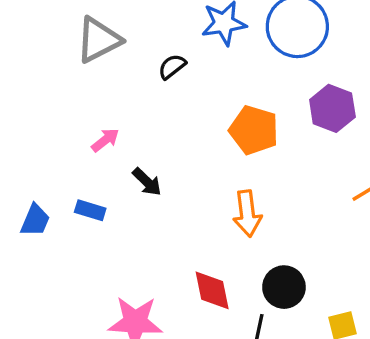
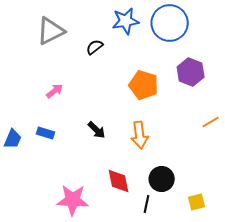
black arrow: (147, 182) -> (97, 130), moved

